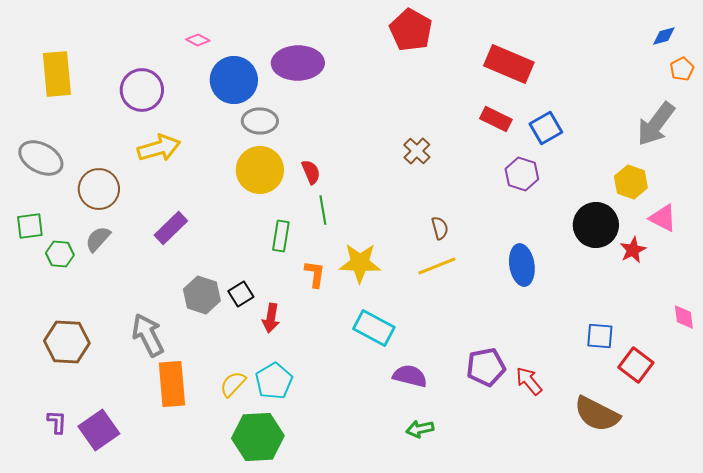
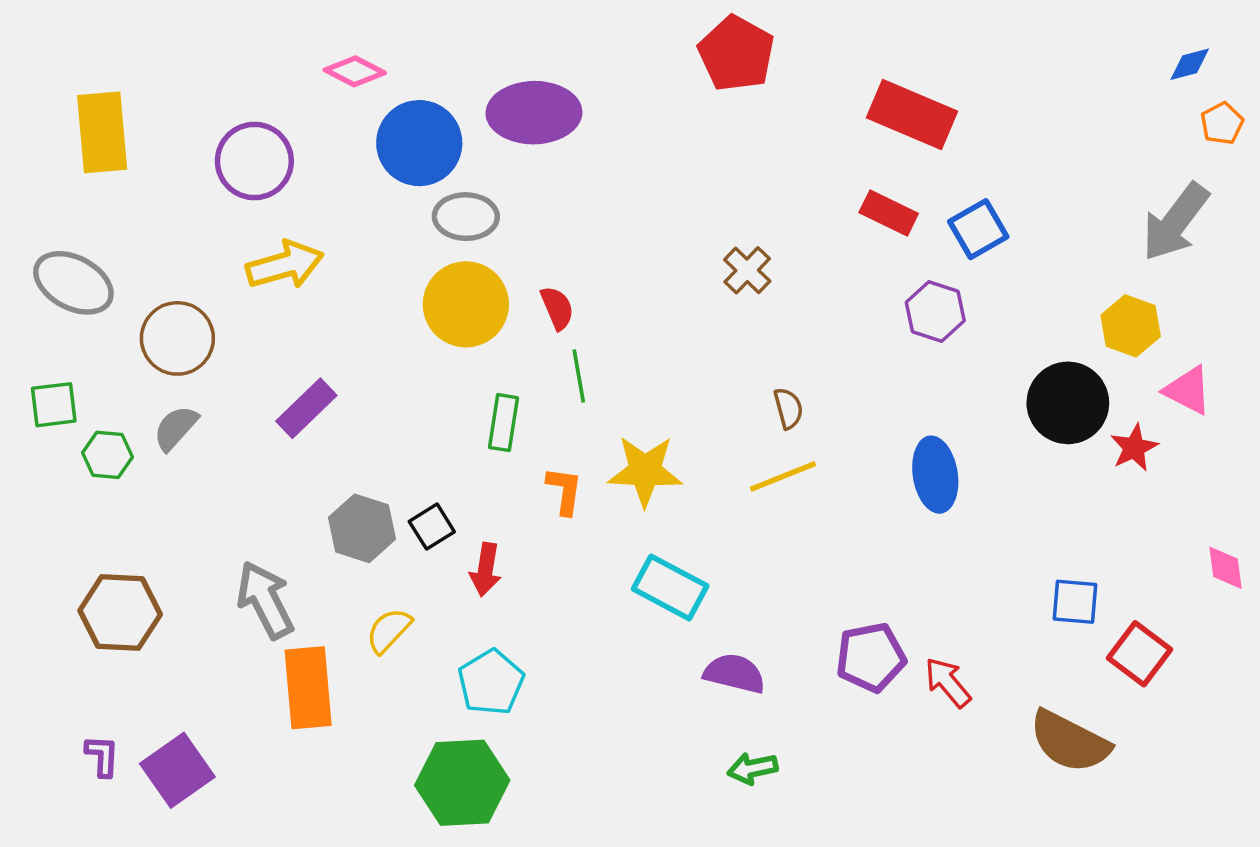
pink diamond: (198, 40) -> (355, 71), size x1.4
yellow semicircle: (233, 384) -> (389, 630), moved

